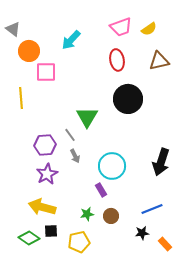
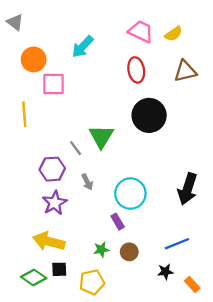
pink trapezoid: (121, 27) -> (141, 31), turned -135
gray triangle: (13, 29) -> (15, 22), moved
gray line: (70, 135) -> (76, 148), moved

